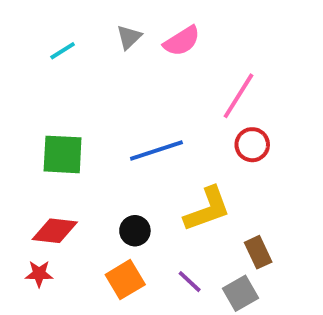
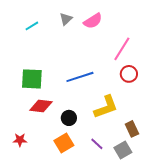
red diamond: (55, 231) -> (41, 106), moved

